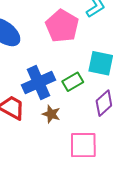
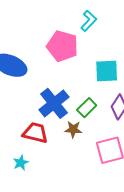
green rectangle: (73, 82) -> (87, 108), moved

